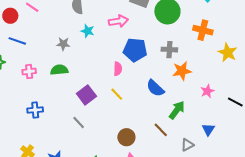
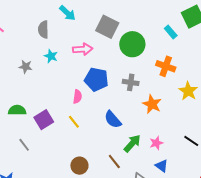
green semicircle: (59, 70) -> (17, 110), moved
orange star: (182, 71) -> (152, 104), moved, turned 30
pink star: (207, 91) -> (156, 143), moved
gray line: (79, 122) -> (24, 145), moved
blue triangle: (208, 129) -> (162, 166), turned -32

